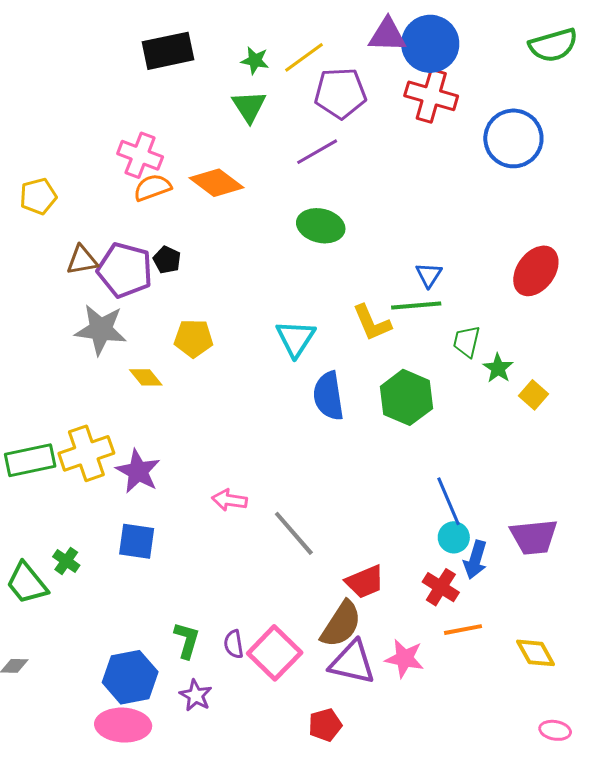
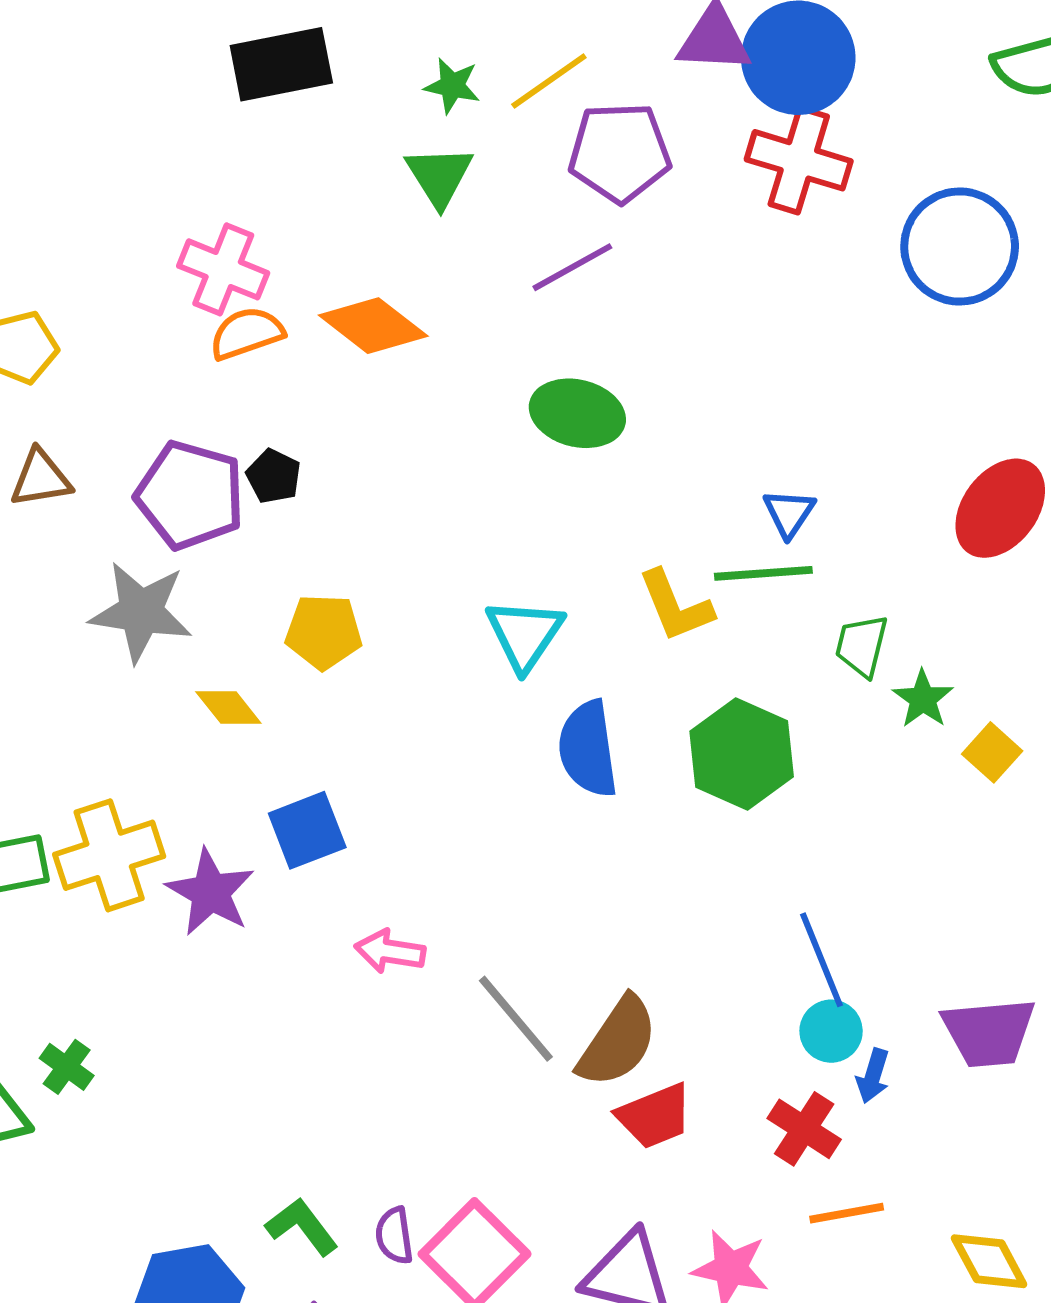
brown triangle: (82, 260) -> (41, 478), moved
blue square: (137, 541) -> (307, 830), moved, turned -30
blue arrow: (475, 560) -> (873, 1076), size x0.7
brown semicircle: (341, 624) -> (618, 1042), moved
green L-shape: (187, 640) -> (302, 1227), turned -54

